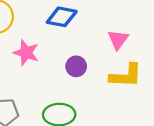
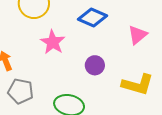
pink triangle: (118, 40) -> (137, 35), moved

